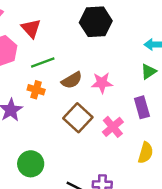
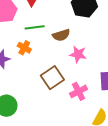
brown semicircle: (72, 80) -> (61, 35), moved

